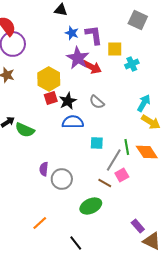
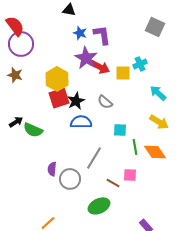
gray square: (138, 20) -> (155, 27), moved
yellow square: (115, 49) -> (123, 73), moved
red square: (51, 98) -> (59, 98), size x1.5
cyan arrow: (144, 103) -> (158, 93), moved, turned -78
cyan square: (97, 143) -> (120, 130), moved
gray line: (114, 160) -> (94, 158), moved
pink square: (122, 175) -> (130, 175), turned 32

